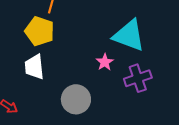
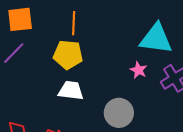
white trapezoid: (34, 67) -> (71, 91), turned 116

